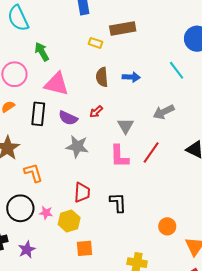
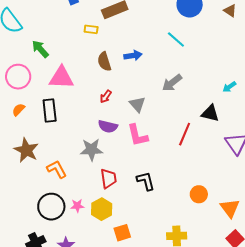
purple semicircle: (68, 118) -> (108, 126), moved
gray star: (77, 146) -> (91, 150), moved
red line: (151, 153) -> (185, 134), moved

